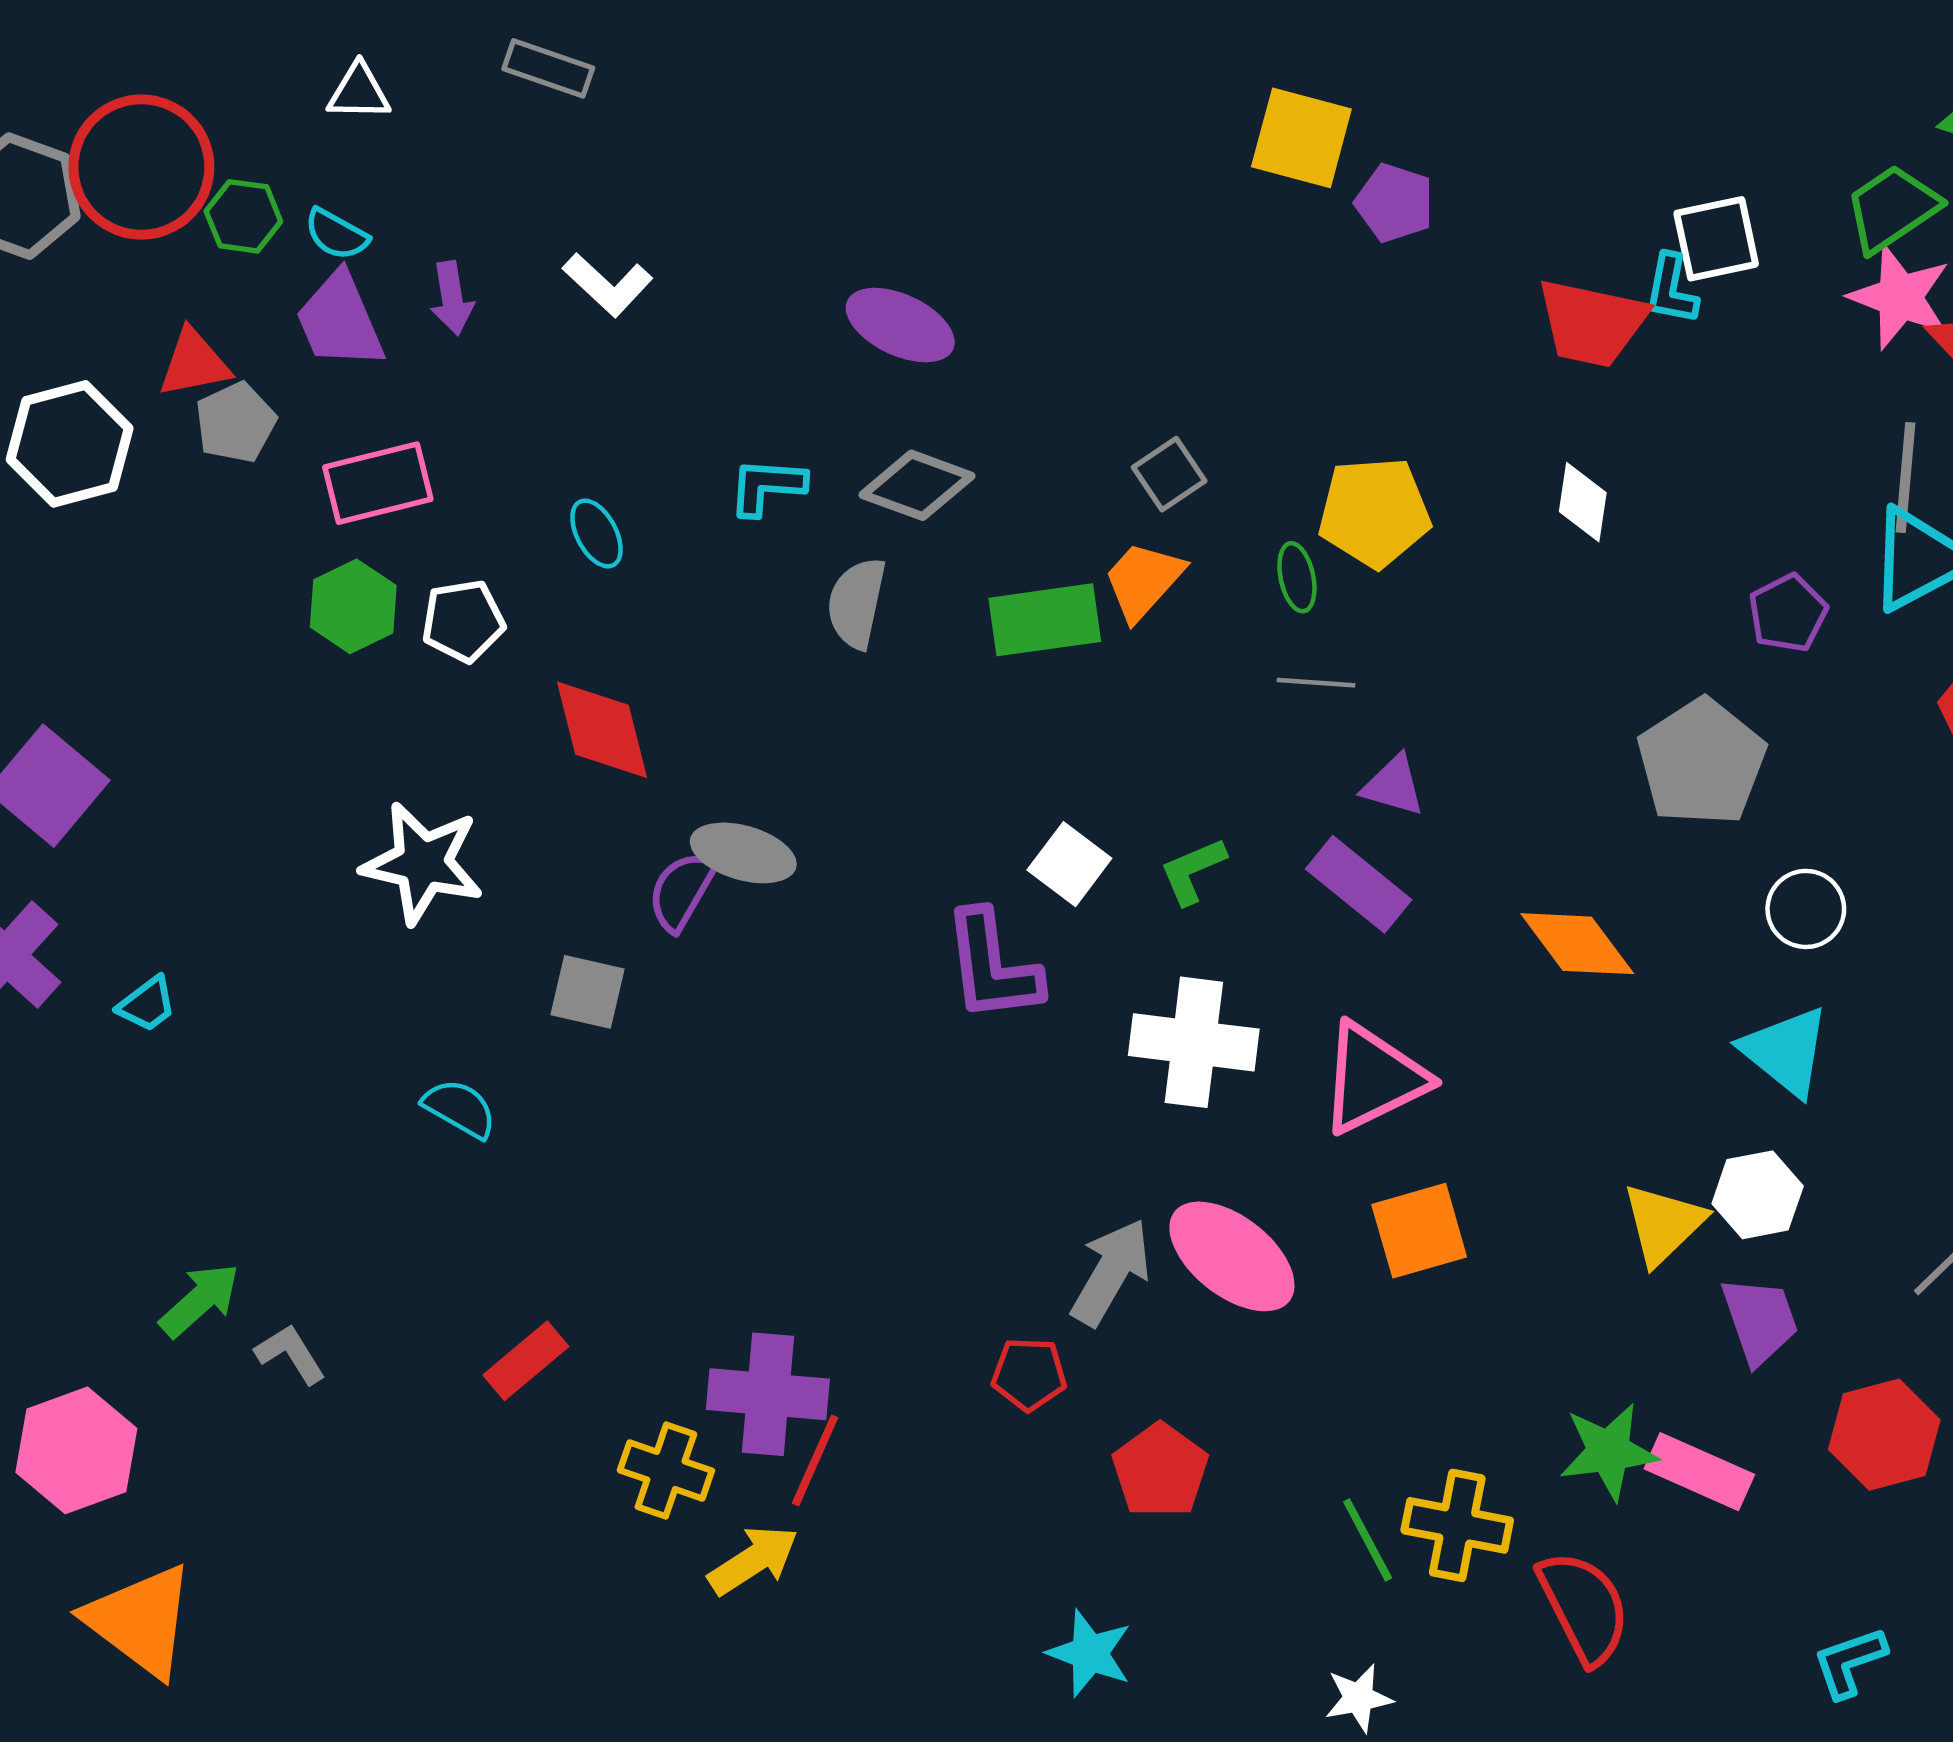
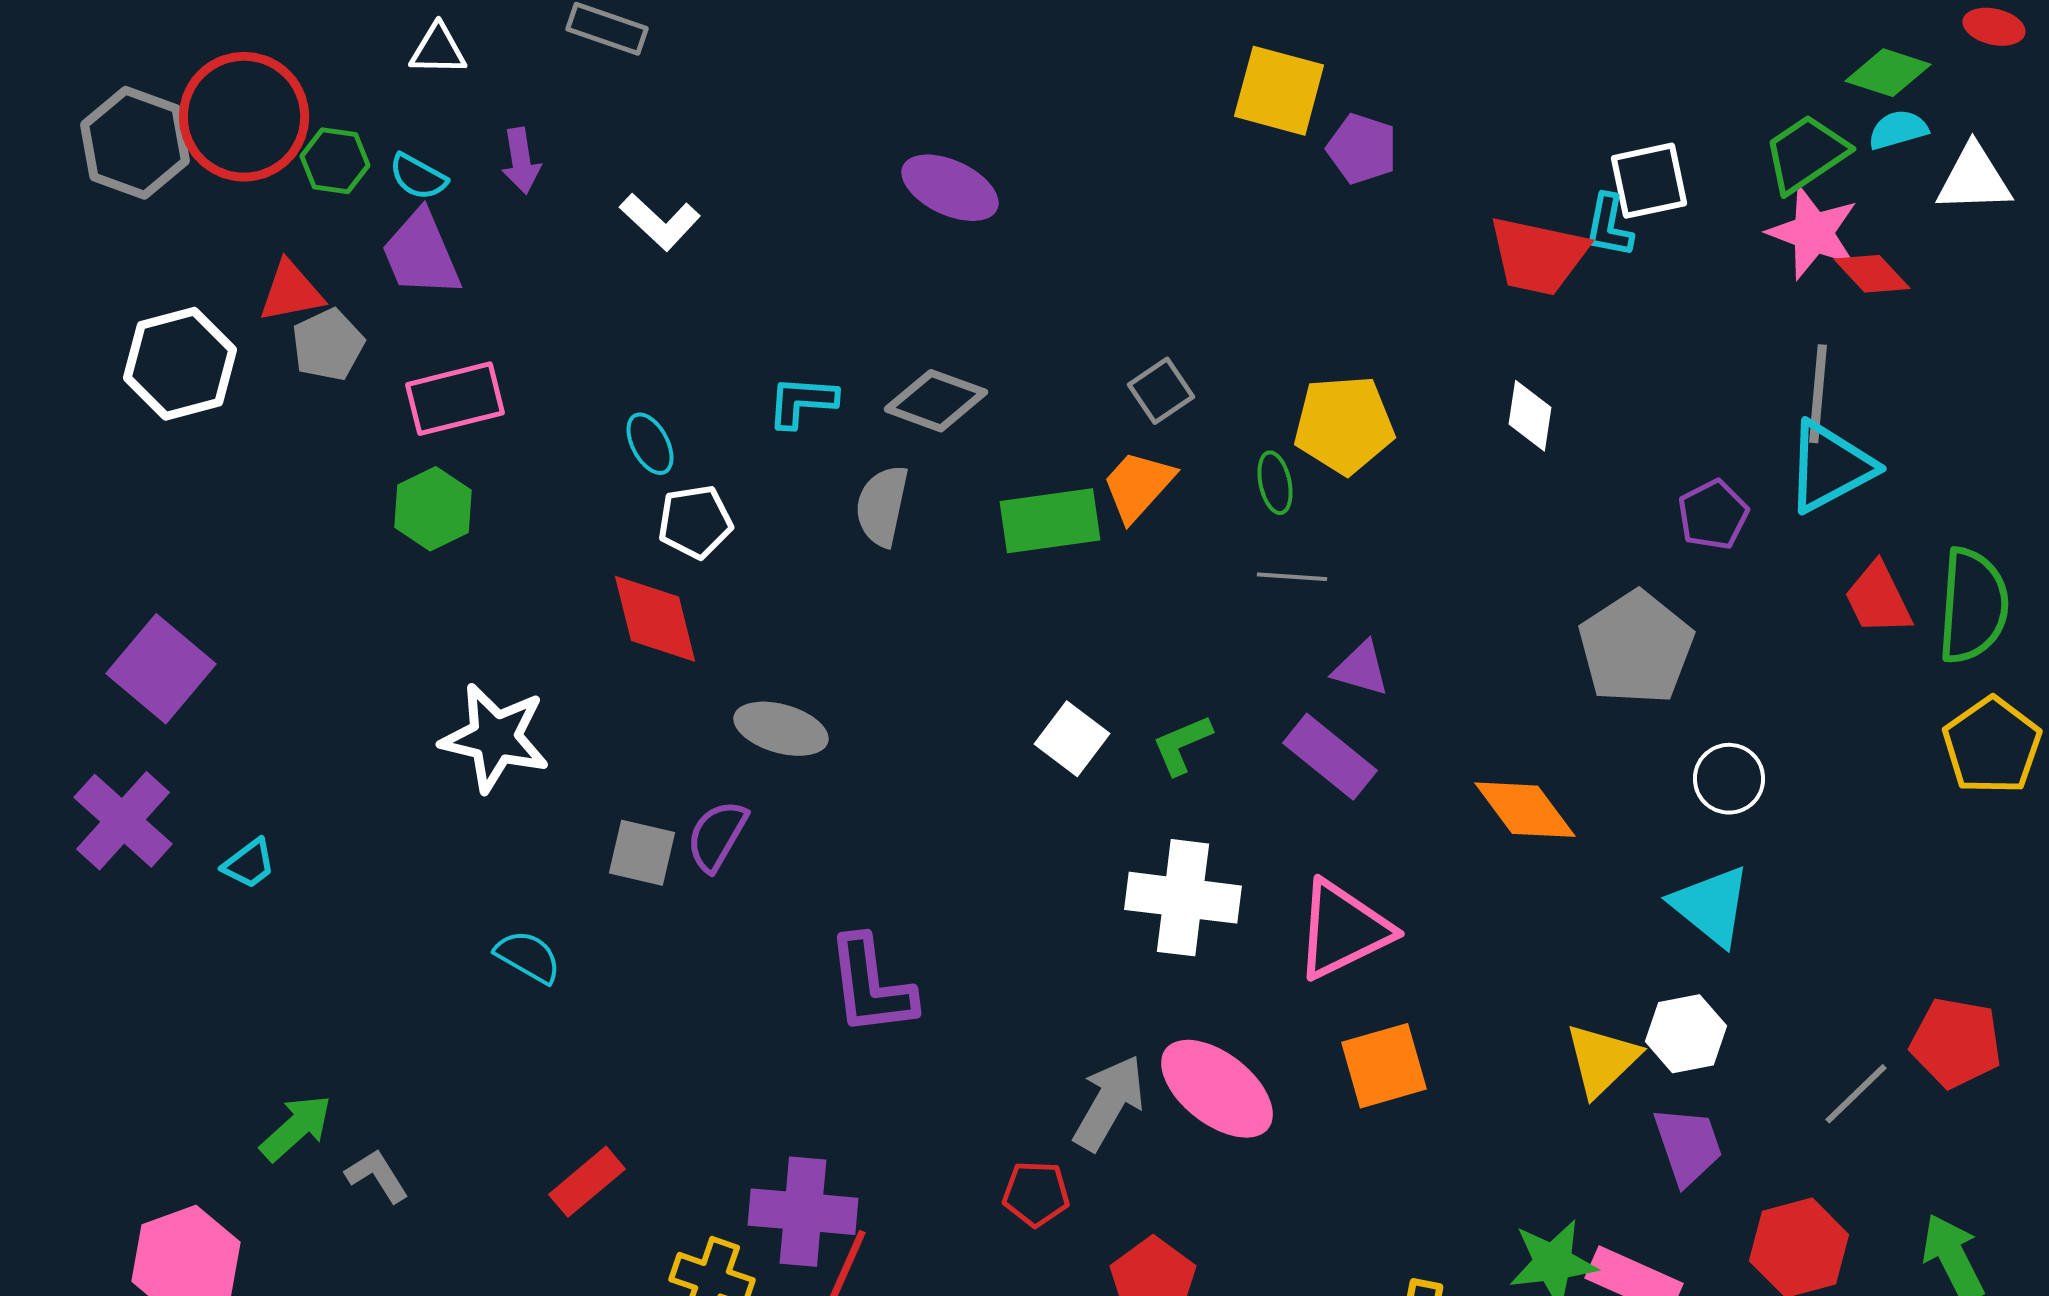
purple arrow: (452, 298) -> (521, 161), moved
purple ellipse: (900, 325) -> (950, 188), moved
white pentagon: (463, 621) -> (695, 522), moved
purple semicircle: (682, 891) -> (717, 836), moved
purple L-shape: (992, 966) -> (871, 986), moved

